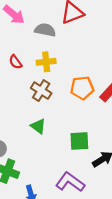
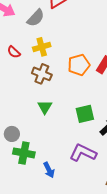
gray semicircle: (45, 30) -> (36, 18), turned 132
green triangle: (38, 126) -> (45, 107), turned 35

